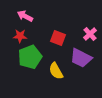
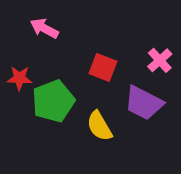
red star: (20, 36) -> (19, 78), moved

